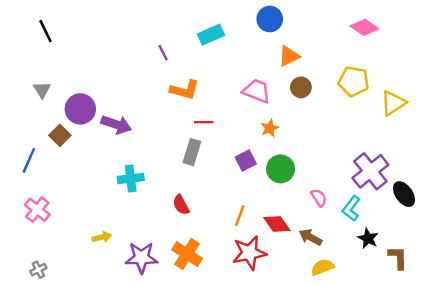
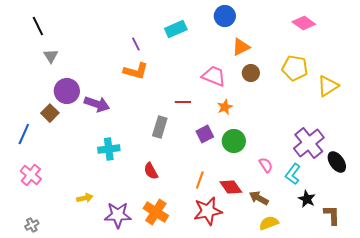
gray triangle: (42, 90) -> (51, 56), moved
orange L-shape: (185, 90) -> (136, 71), moved
red line: (204, 122) -> (183, 102), moved

